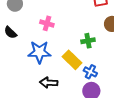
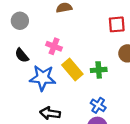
black semicircle: (10, 32) -> (22, 55), moved
yellow rectangle: (72, 60) -> (72, 70), moved

